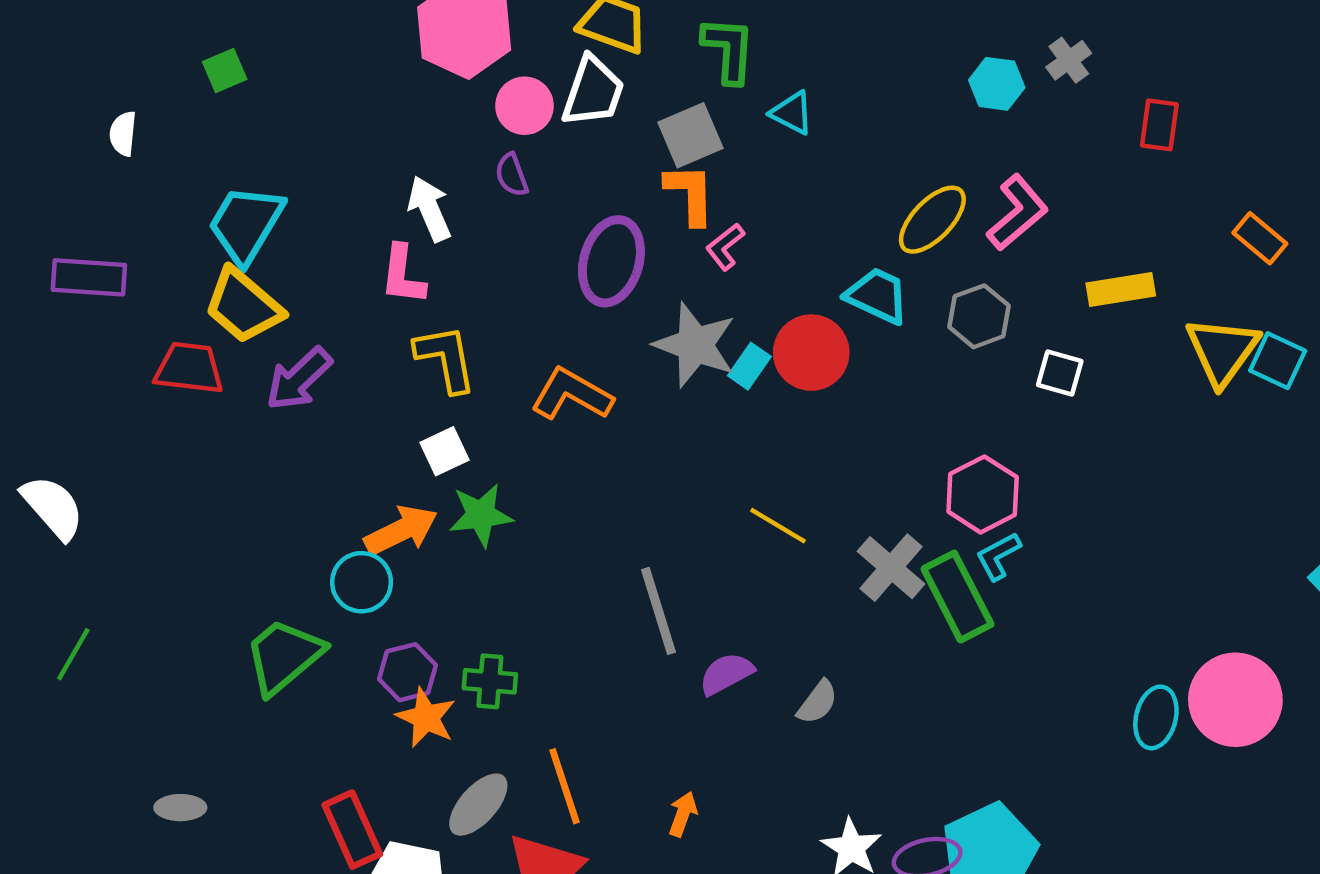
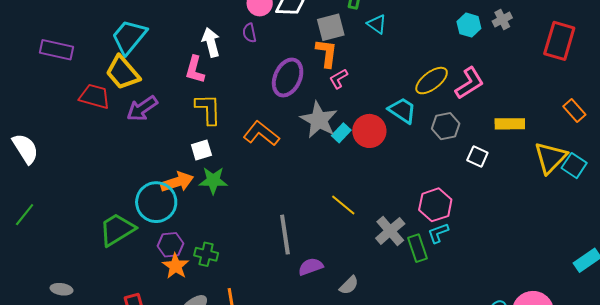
red rectangle: (1159, 125) -> (559, 41), moved, size x1.6
cyan circle: (362, 582) -> (156, 202), size x1.5
green rectangle: (957, 597) -> (418, 248), size x0.7

